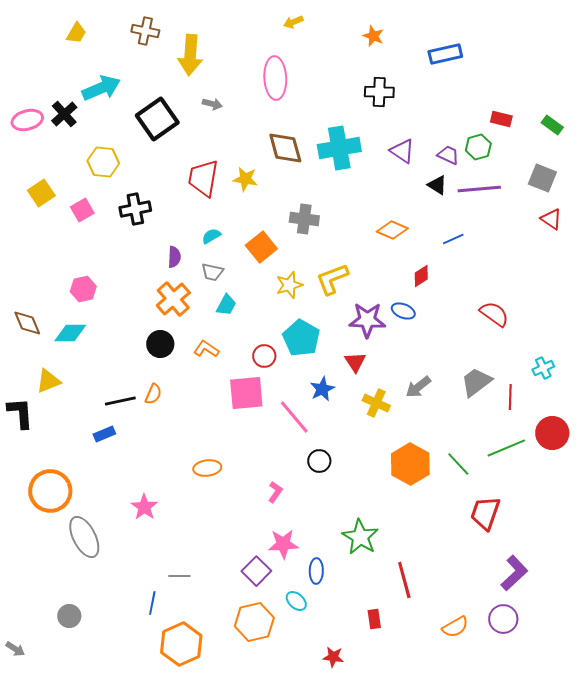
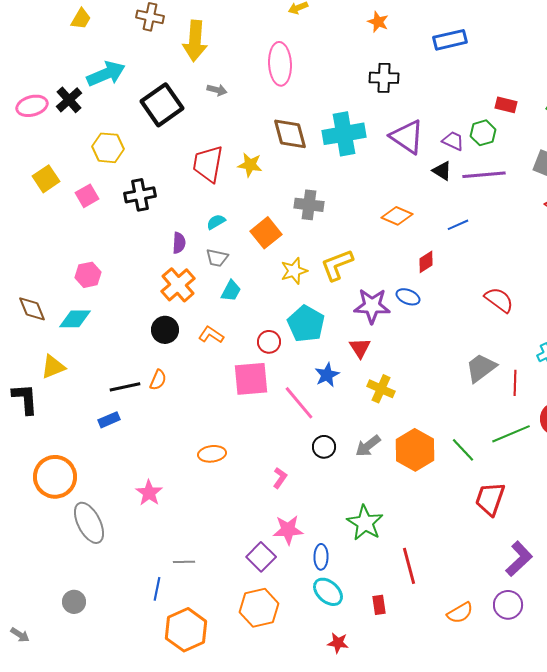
purple triangle: (402, 151) -> (407, 137), size x1.4
gray arrow: (418, 387) -> (368, 446), moved
cyan ellipse: (296, 601) -> (328, 592), moved, size x1.4

